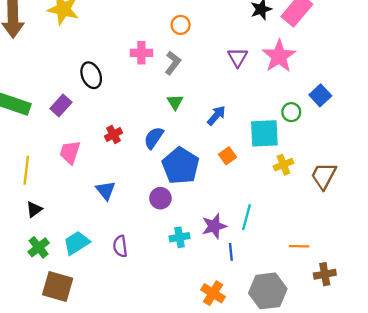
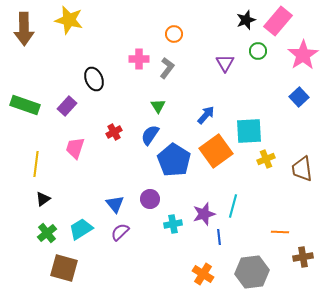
pink star: (279, 56) -> (303, 55), moved
green triangle: (175, 102) -> (158, 106), moved
green circle: (291, 112) -> (258, 51), moved
orange square: (228, 156) -> (216, 151), size x2.0
brown trapezoid: (324, 176) -> (302, 169), turned -36
blue triangle: (106, 190) -> (115, 204), moved
purple circle: (160, 198) -> (150, 199), moved
purple semicircle: (120, 246) -> (120, 232), turned 54

